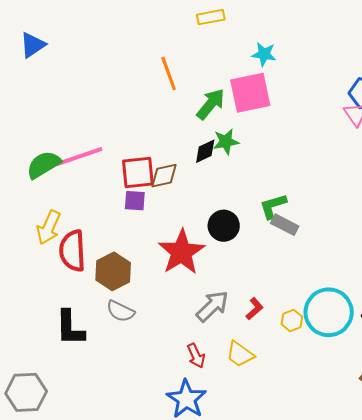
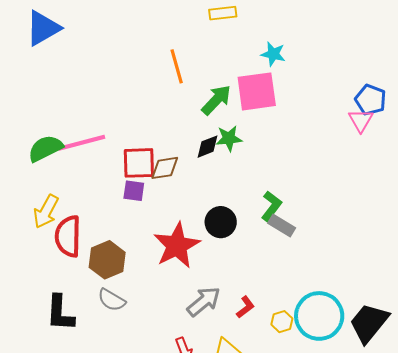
blue triangle: (33, 45) -> (43, 28), size x1.4
green L-shape: (273, 206) -> (271, 206), turned 140

